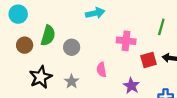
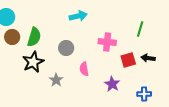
brown circle: (25, 45) -> (12, 37), moved
gray circle: (72, 47) -> (66, 48), moved
black star: (41, 77) -> (33, 62), moved

